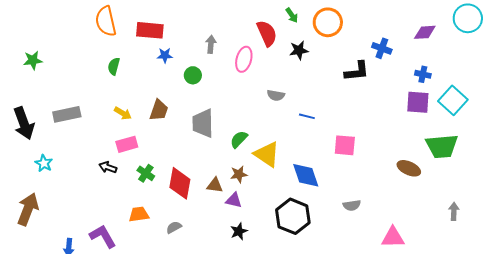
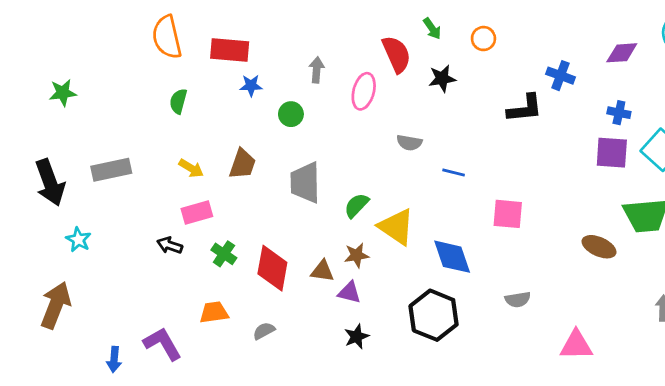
orange circle: (328, 22) -> (483, 39), size x0.6

